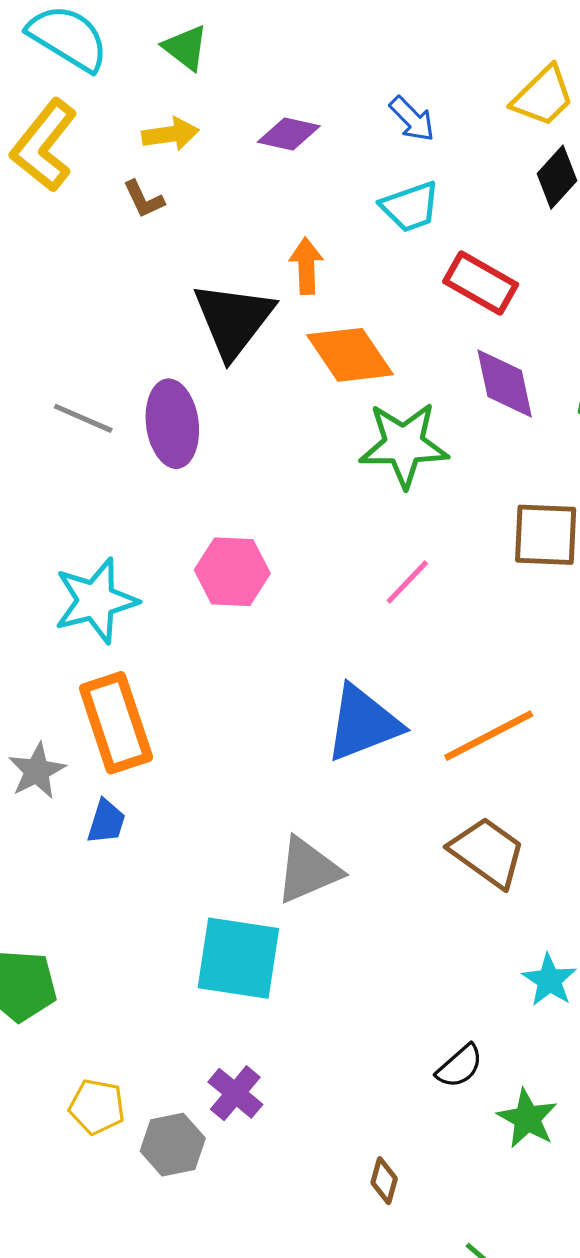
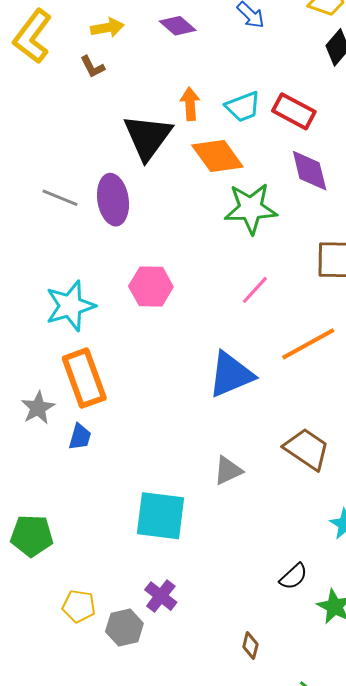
purple diamond: (289, 134) -> (178, 26), turned 30
cyan trapezoid: (410, 207) -> (243, 107), moved
orange line: (489, 736) -> (308, 344), moved
gray triangle: (308, 870) -> (228, 471), moved, size x0.7

